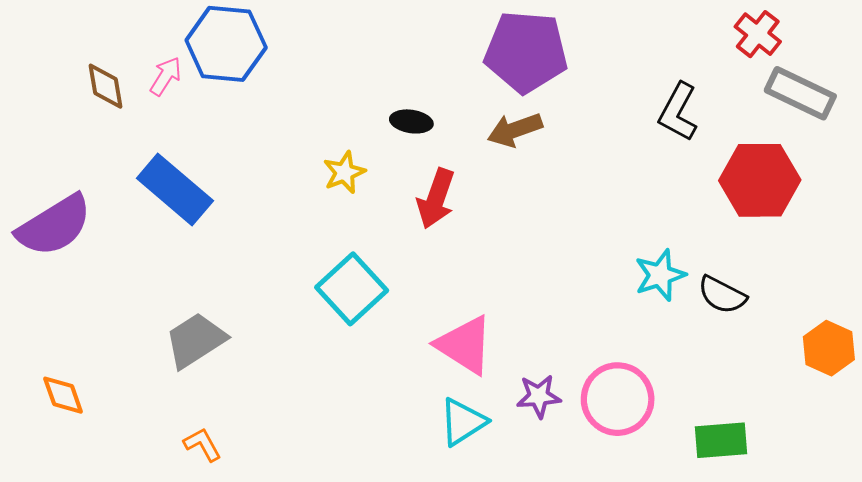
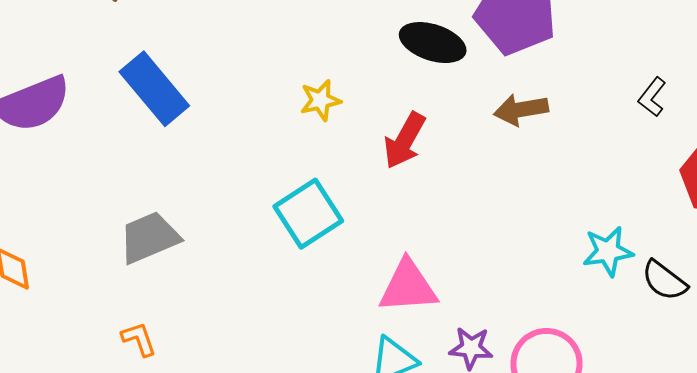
black L-shape: (678, 112) -> (652, 97), size x0.7
black ellipse: (411, 121) -> (433, 43), moved, size x1.6
brown arrow: (515, 130) -> (521, 110), moved
pink triangle: (465, 345) -> (408, 286), turned -46

